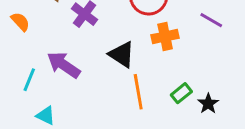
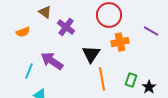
orange semicircle: (20, 22) -> (23, 32), turned 112
black triangle: (122, 54) -> (91, 54), turned 30
green rectangle: (181, 93) -> (131, 80), turned -32

